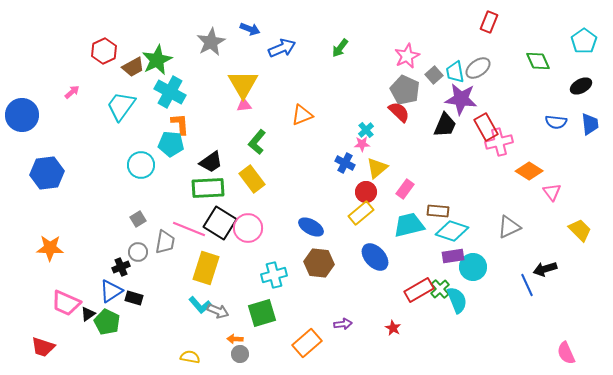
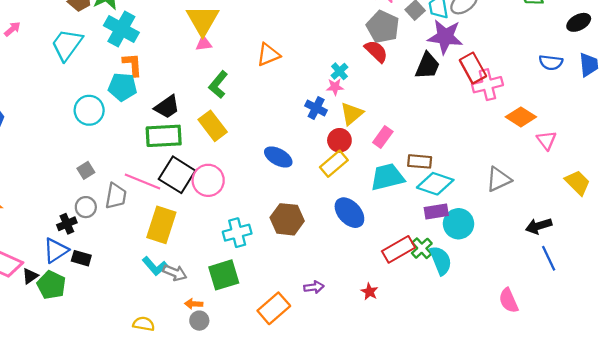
blue ellipse: (311, 227) -> (278, 157), moved
blue line: (527, 285) -> (549, 258), moved
pink semicircle: (566, 353) -> (509, 301), moved

